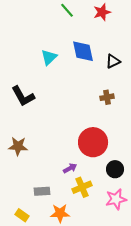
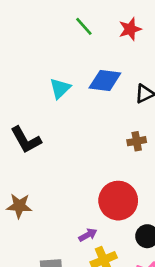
blue diamond: (83, 51) -> (105, 80), turned -70

